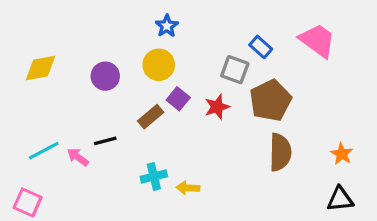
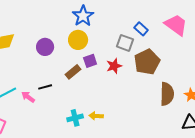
blue star: (167, 26) -> (83, 16), size x1.5
purple square: (178, 99) -> (90, 61), turned 32
brown semicircle: (280, 152) -> (167, 94), moved
cyan cross: (154, 177) -> (75, 118), moved

